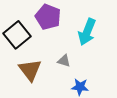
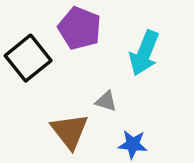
brown triangle: (30, 70) -> (70, 131), moved

